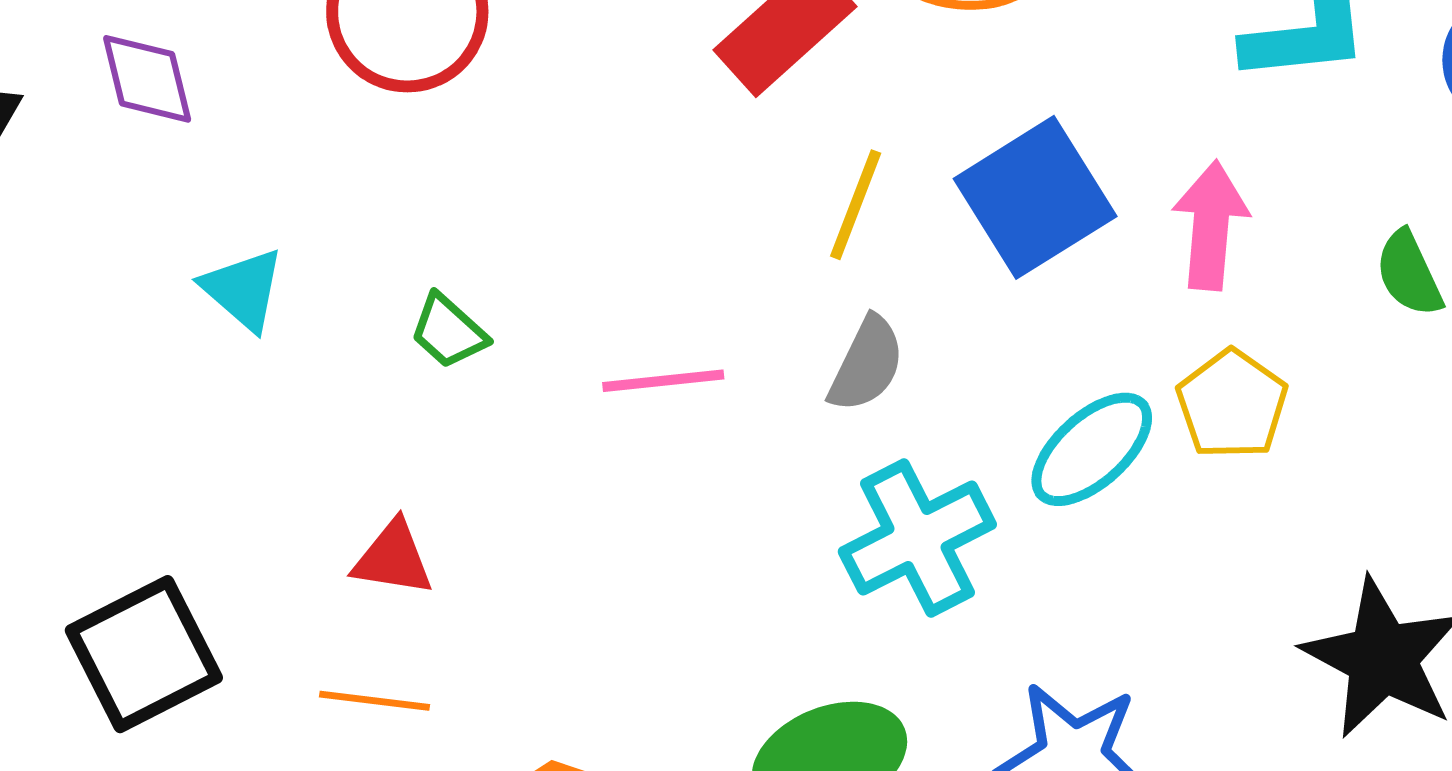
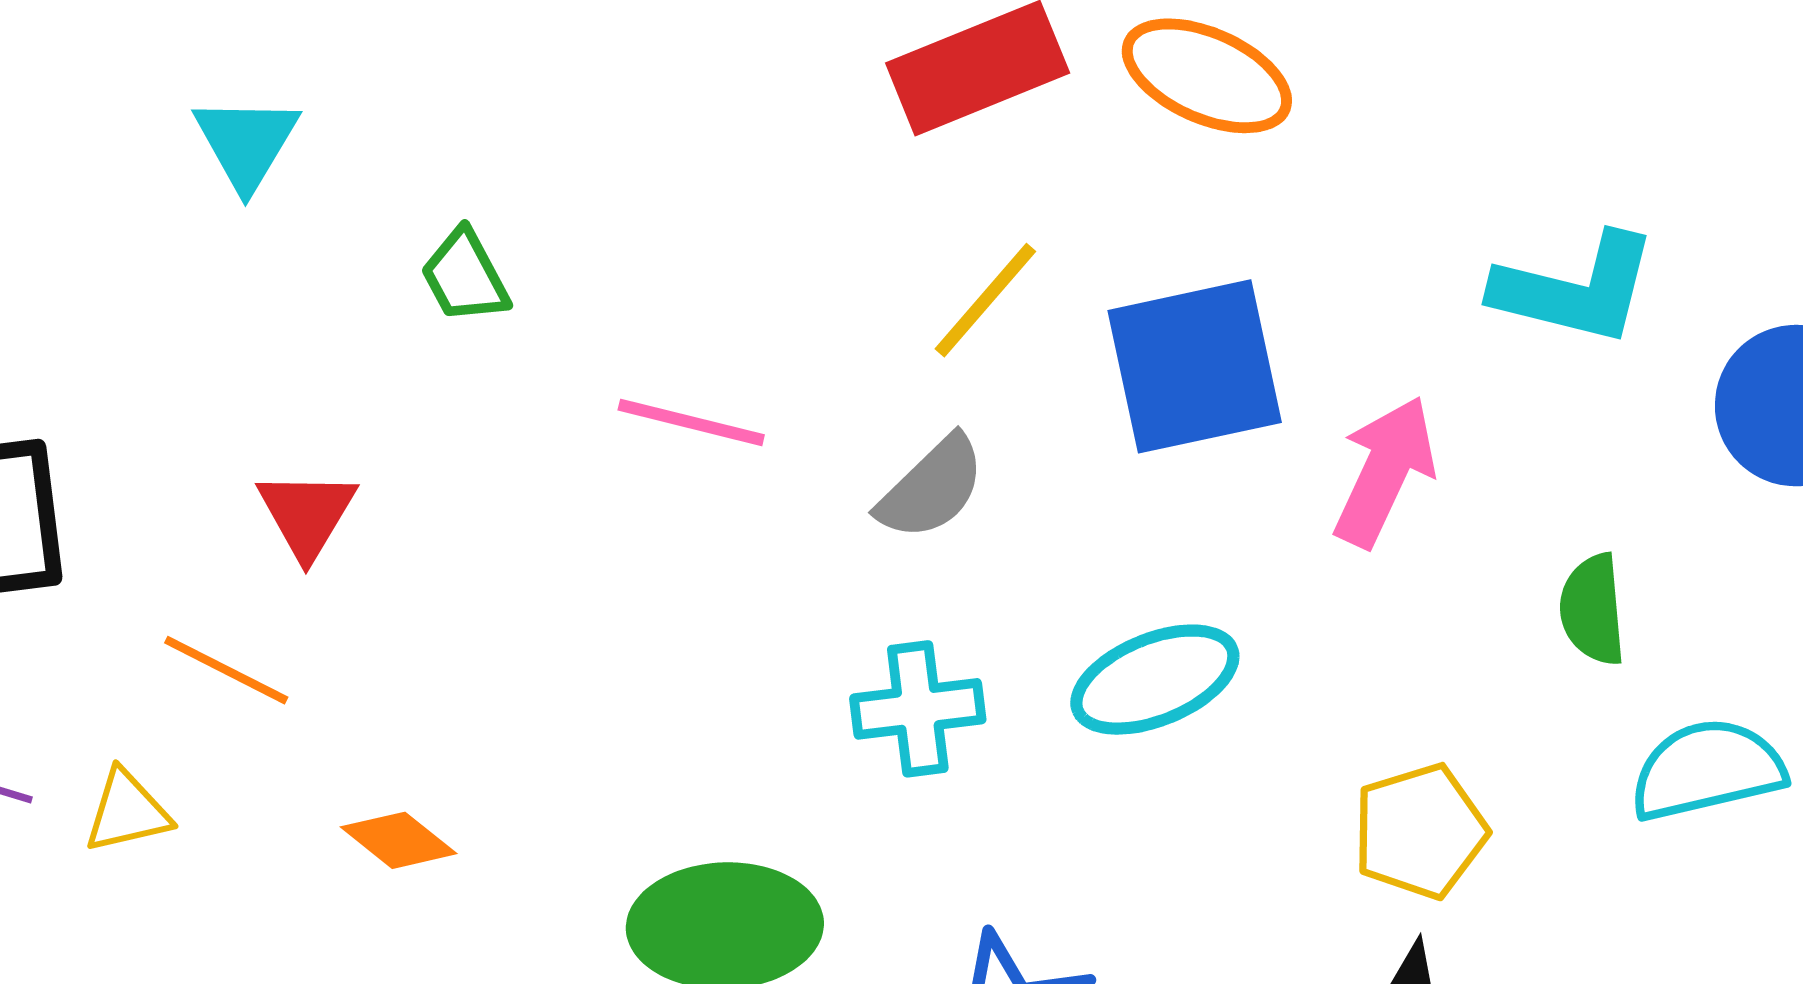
yellow pentagon: (1232, 404) -> (1420, 831), moved
cyan cross: (917, 538) -> (918, 709), size x0.7
red triangle: (393, 558) -> (307, 514), turned 32

